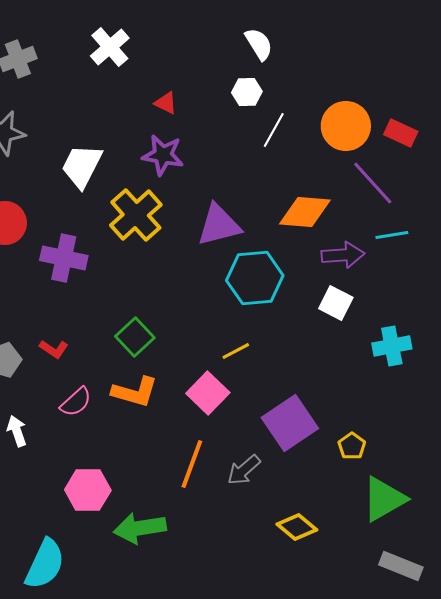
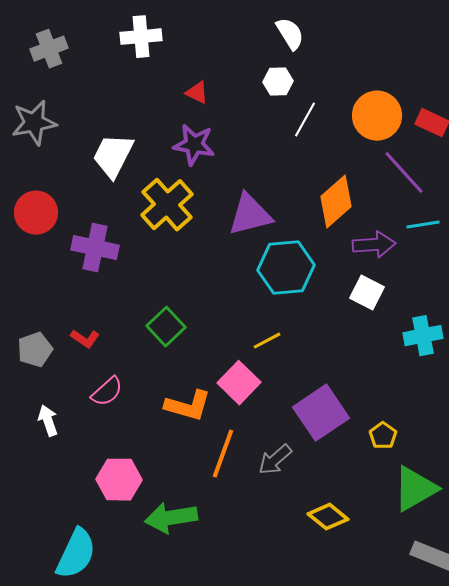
white cross: (110, 47) -> (141, 37), turned 36
orange diamond: (305, 212) -> (336, 202), turned -46
orange L-shape: (135, 392) -> (188, 406), moved

